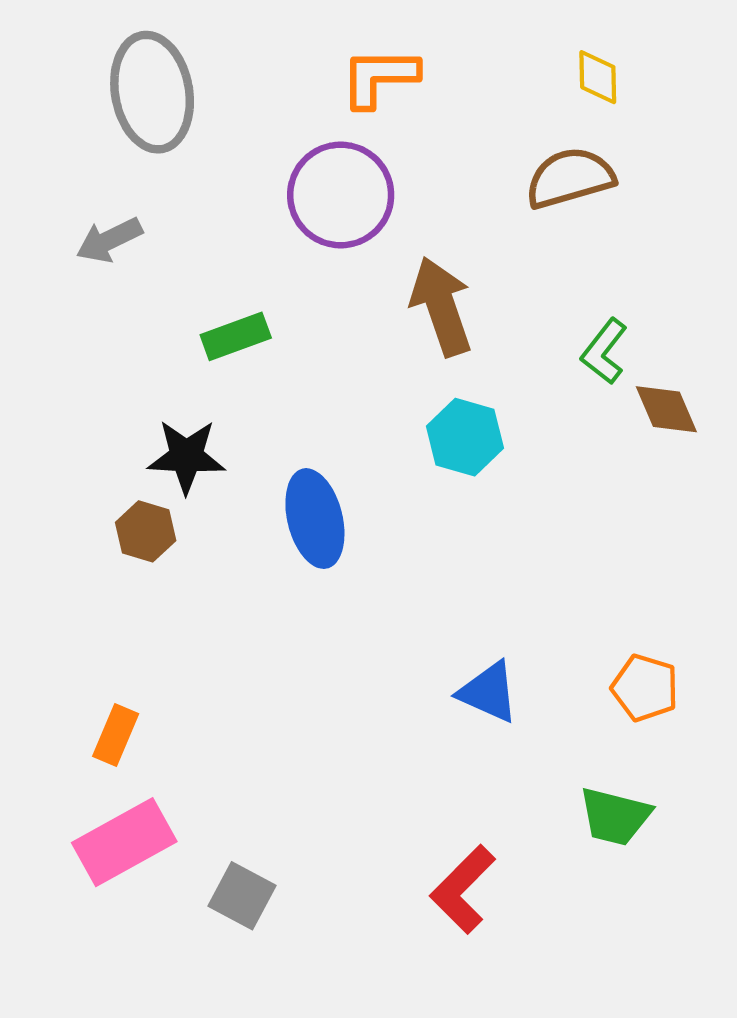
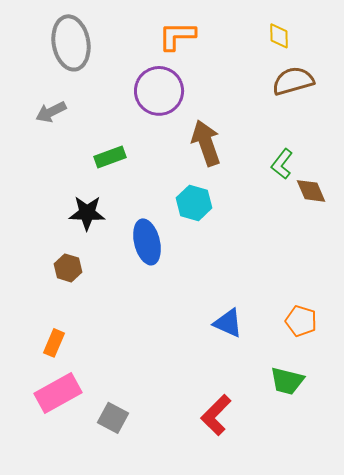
brown semicircle: (570, 178) -> (293, 81), moved
cyan hexagon: (465, 437) -> (194, 203), moved
brown hexagon: (146, 531) -> (68, 268), moved

